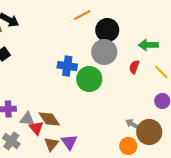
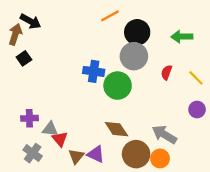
green arrow: (148, 45) -> (182, 37), moved
brown diamond: (49, 119) -> (116, 129), moved
gray arrow: (132, 124) -> (164, 135), size x1.6
brown circle: (149, 132) -> (136, 154), moved
purple triangle: (69, 142) -> (96, 154), turned -30

